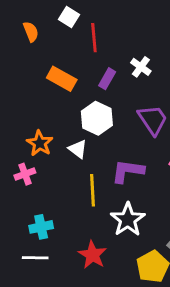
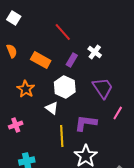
white square: (69, 17) -> (14, 18), moved
orange semicircle: (31, 32) -> (12, 51), moved
red line: (94, 38) -> (63, 32), turned -36
orange star: (40, 143) -> (26, 89), moved

